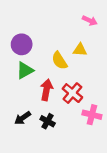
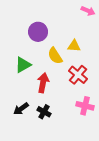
pink arrow: (90, 21) -> (88, 11), moved
purple circle: (22, 44) -> (38, 32), moved
red cross: (72, 93) -> (78, 75), moved

